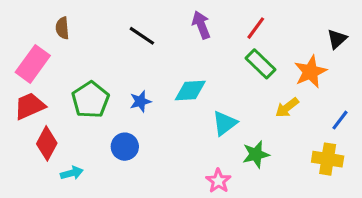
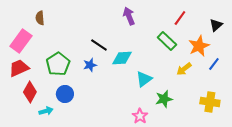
red line: (256, 28) -> (180, 18), moved
black line: (142, 36) -> (99, 45), moved
blue line: (340, 120) -> (214, 64), moved
blue circle: (125, 147) -> (65, 94), moved

